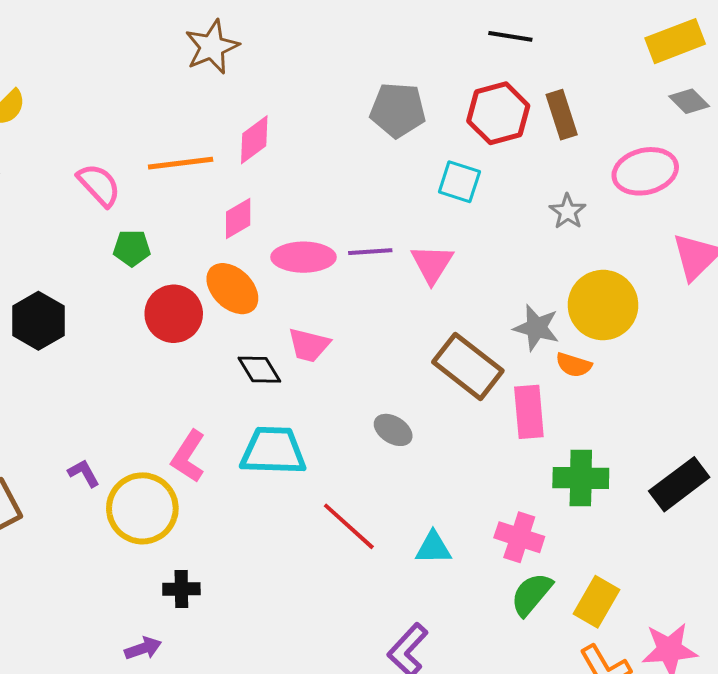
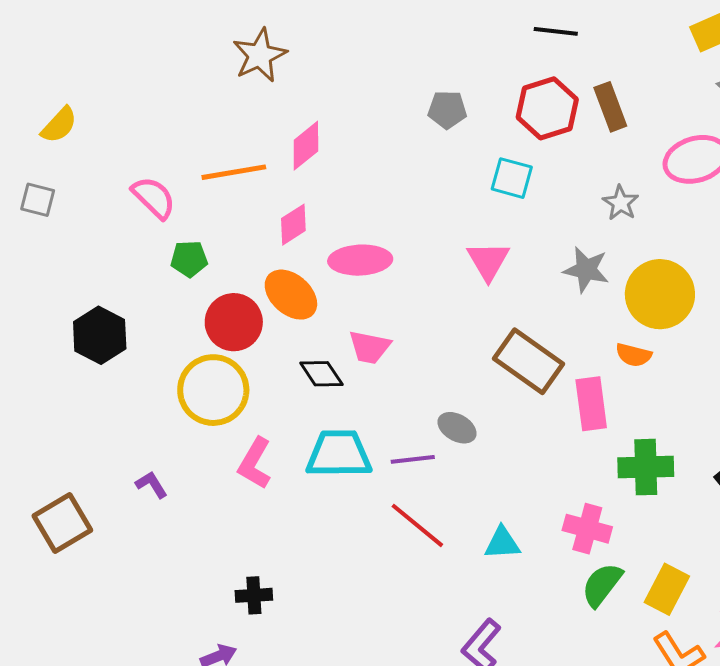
gray pentagon: (398, 110) -> (447, 110), size x0.7
purple line: (370, 252) -> (413, 459), moved
gray star: (536, 328) -> (586, 270), moved
yellow circle: (142, 508) -> (213, 390), moved

